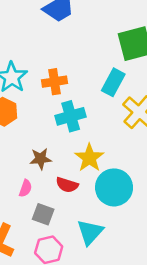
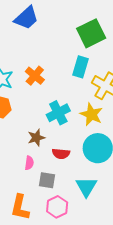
orange cross: (54, 82) -> (35, 76), turned -30
cyan cross: (71, 116) -> (58, 113), moved
yellow star: (89, 158) -> (91, 114), moved

